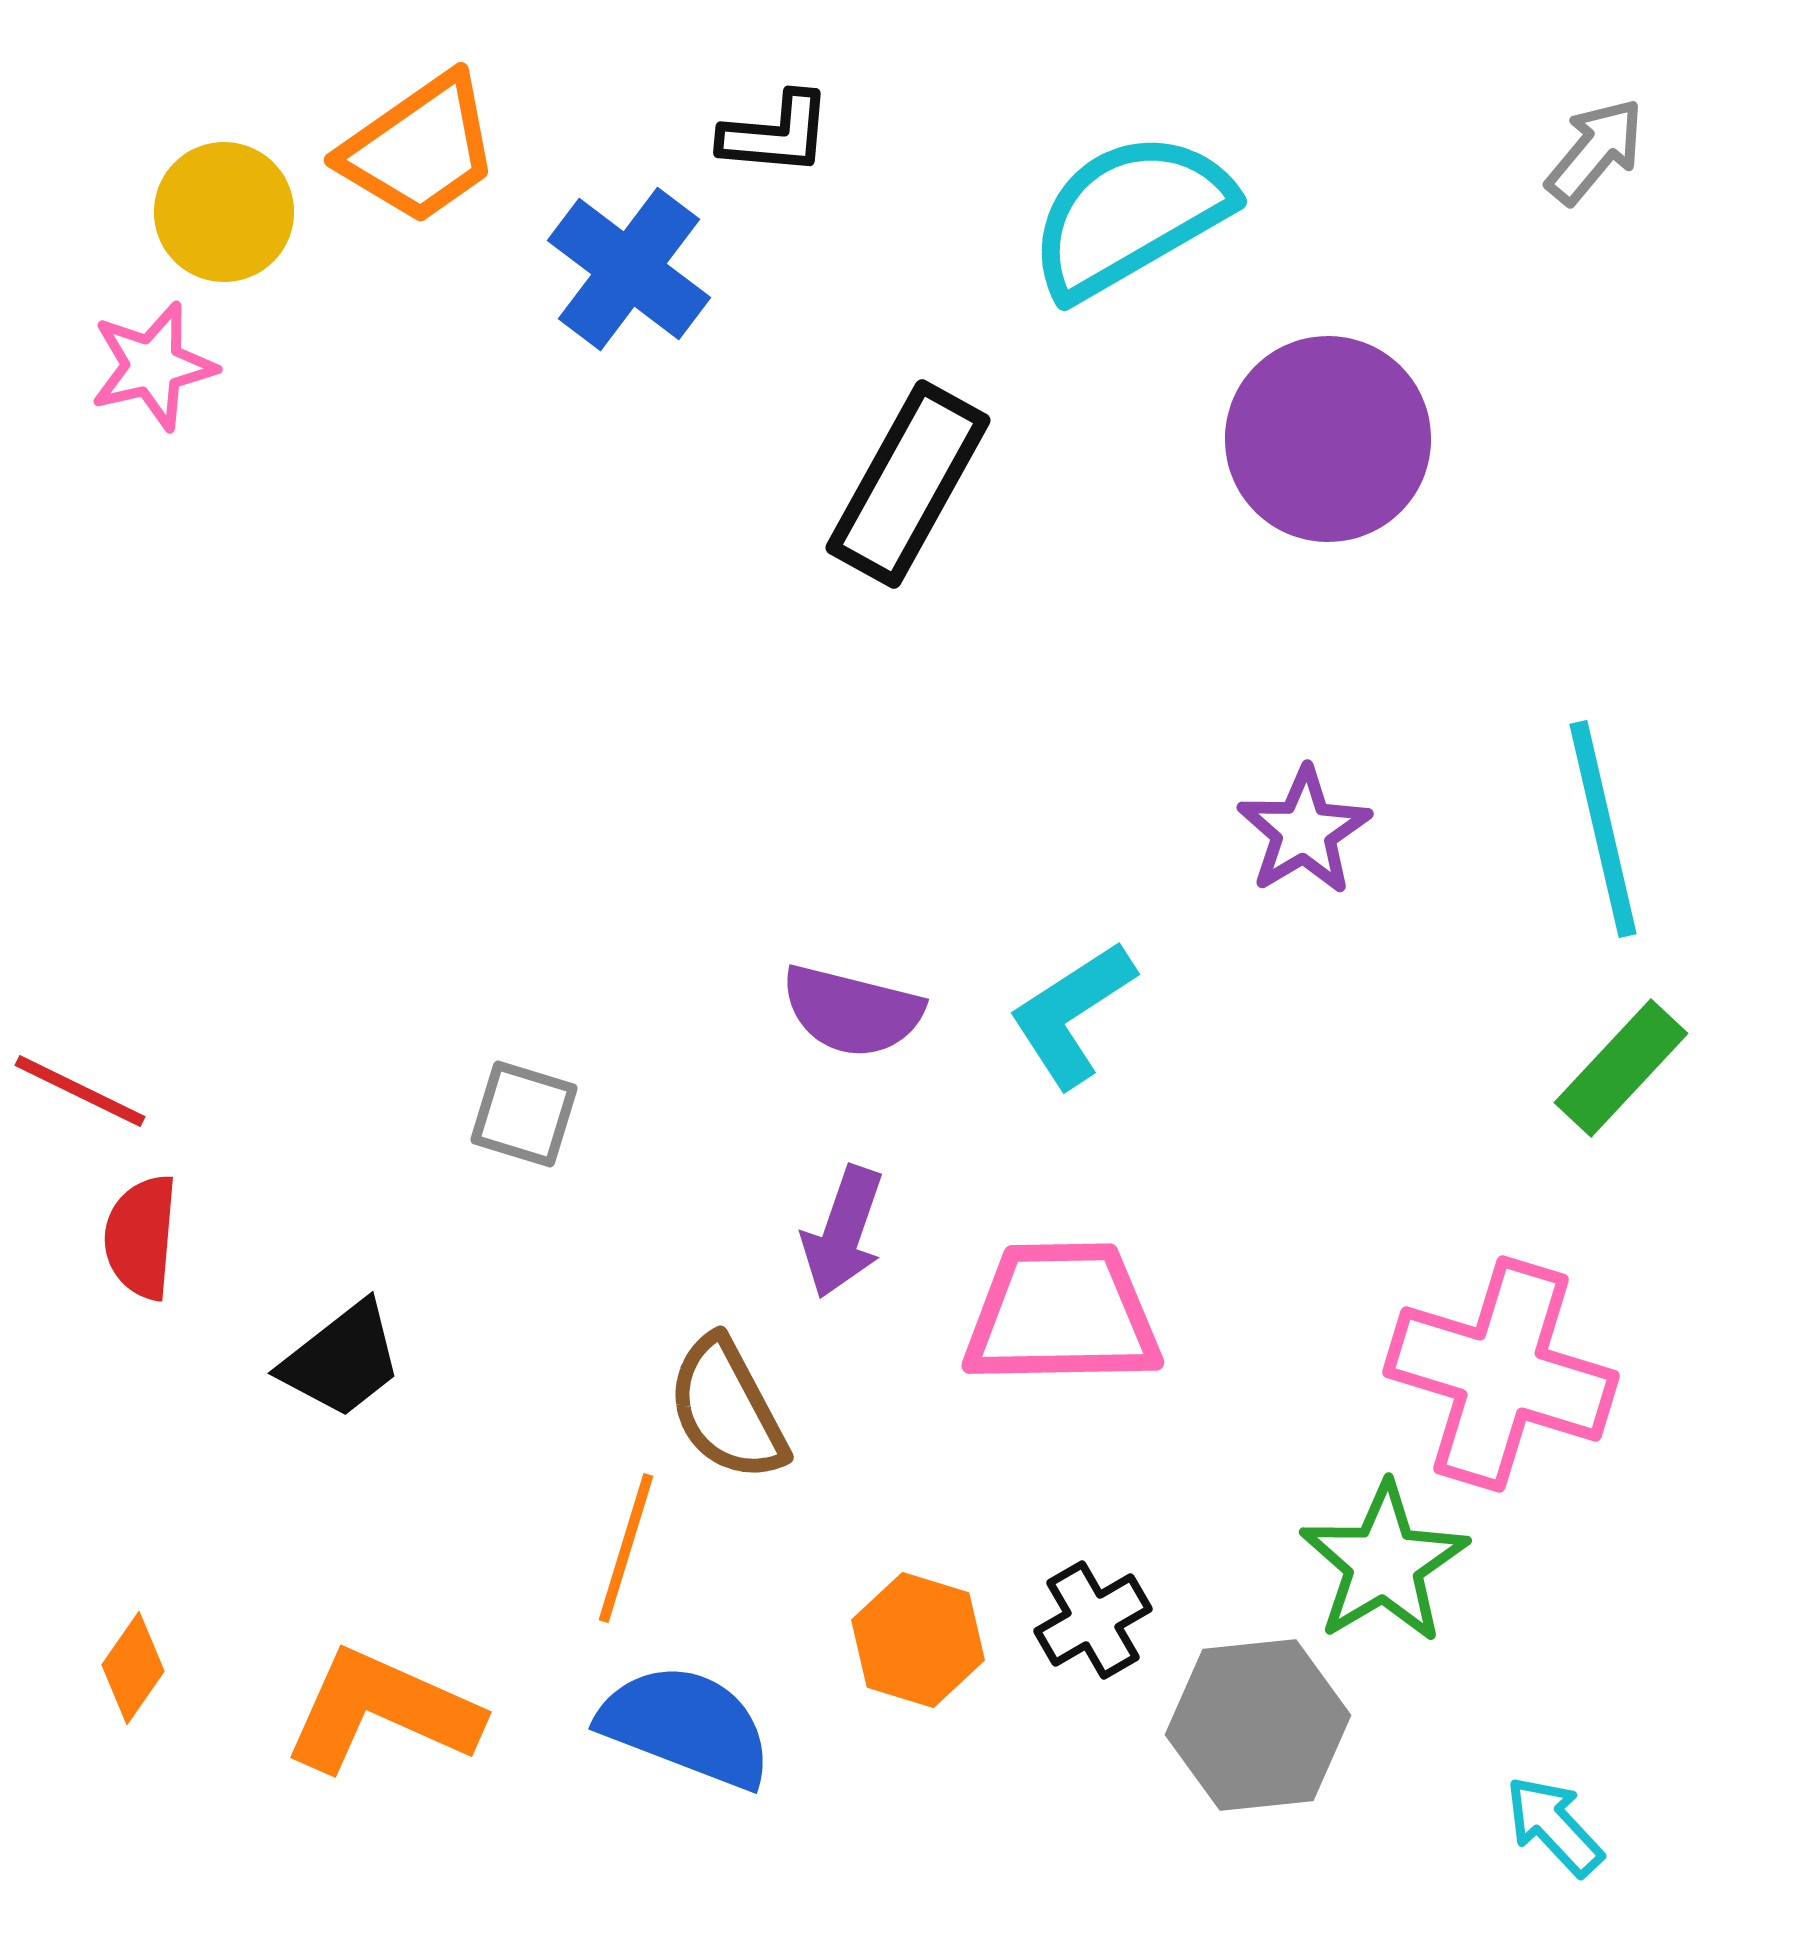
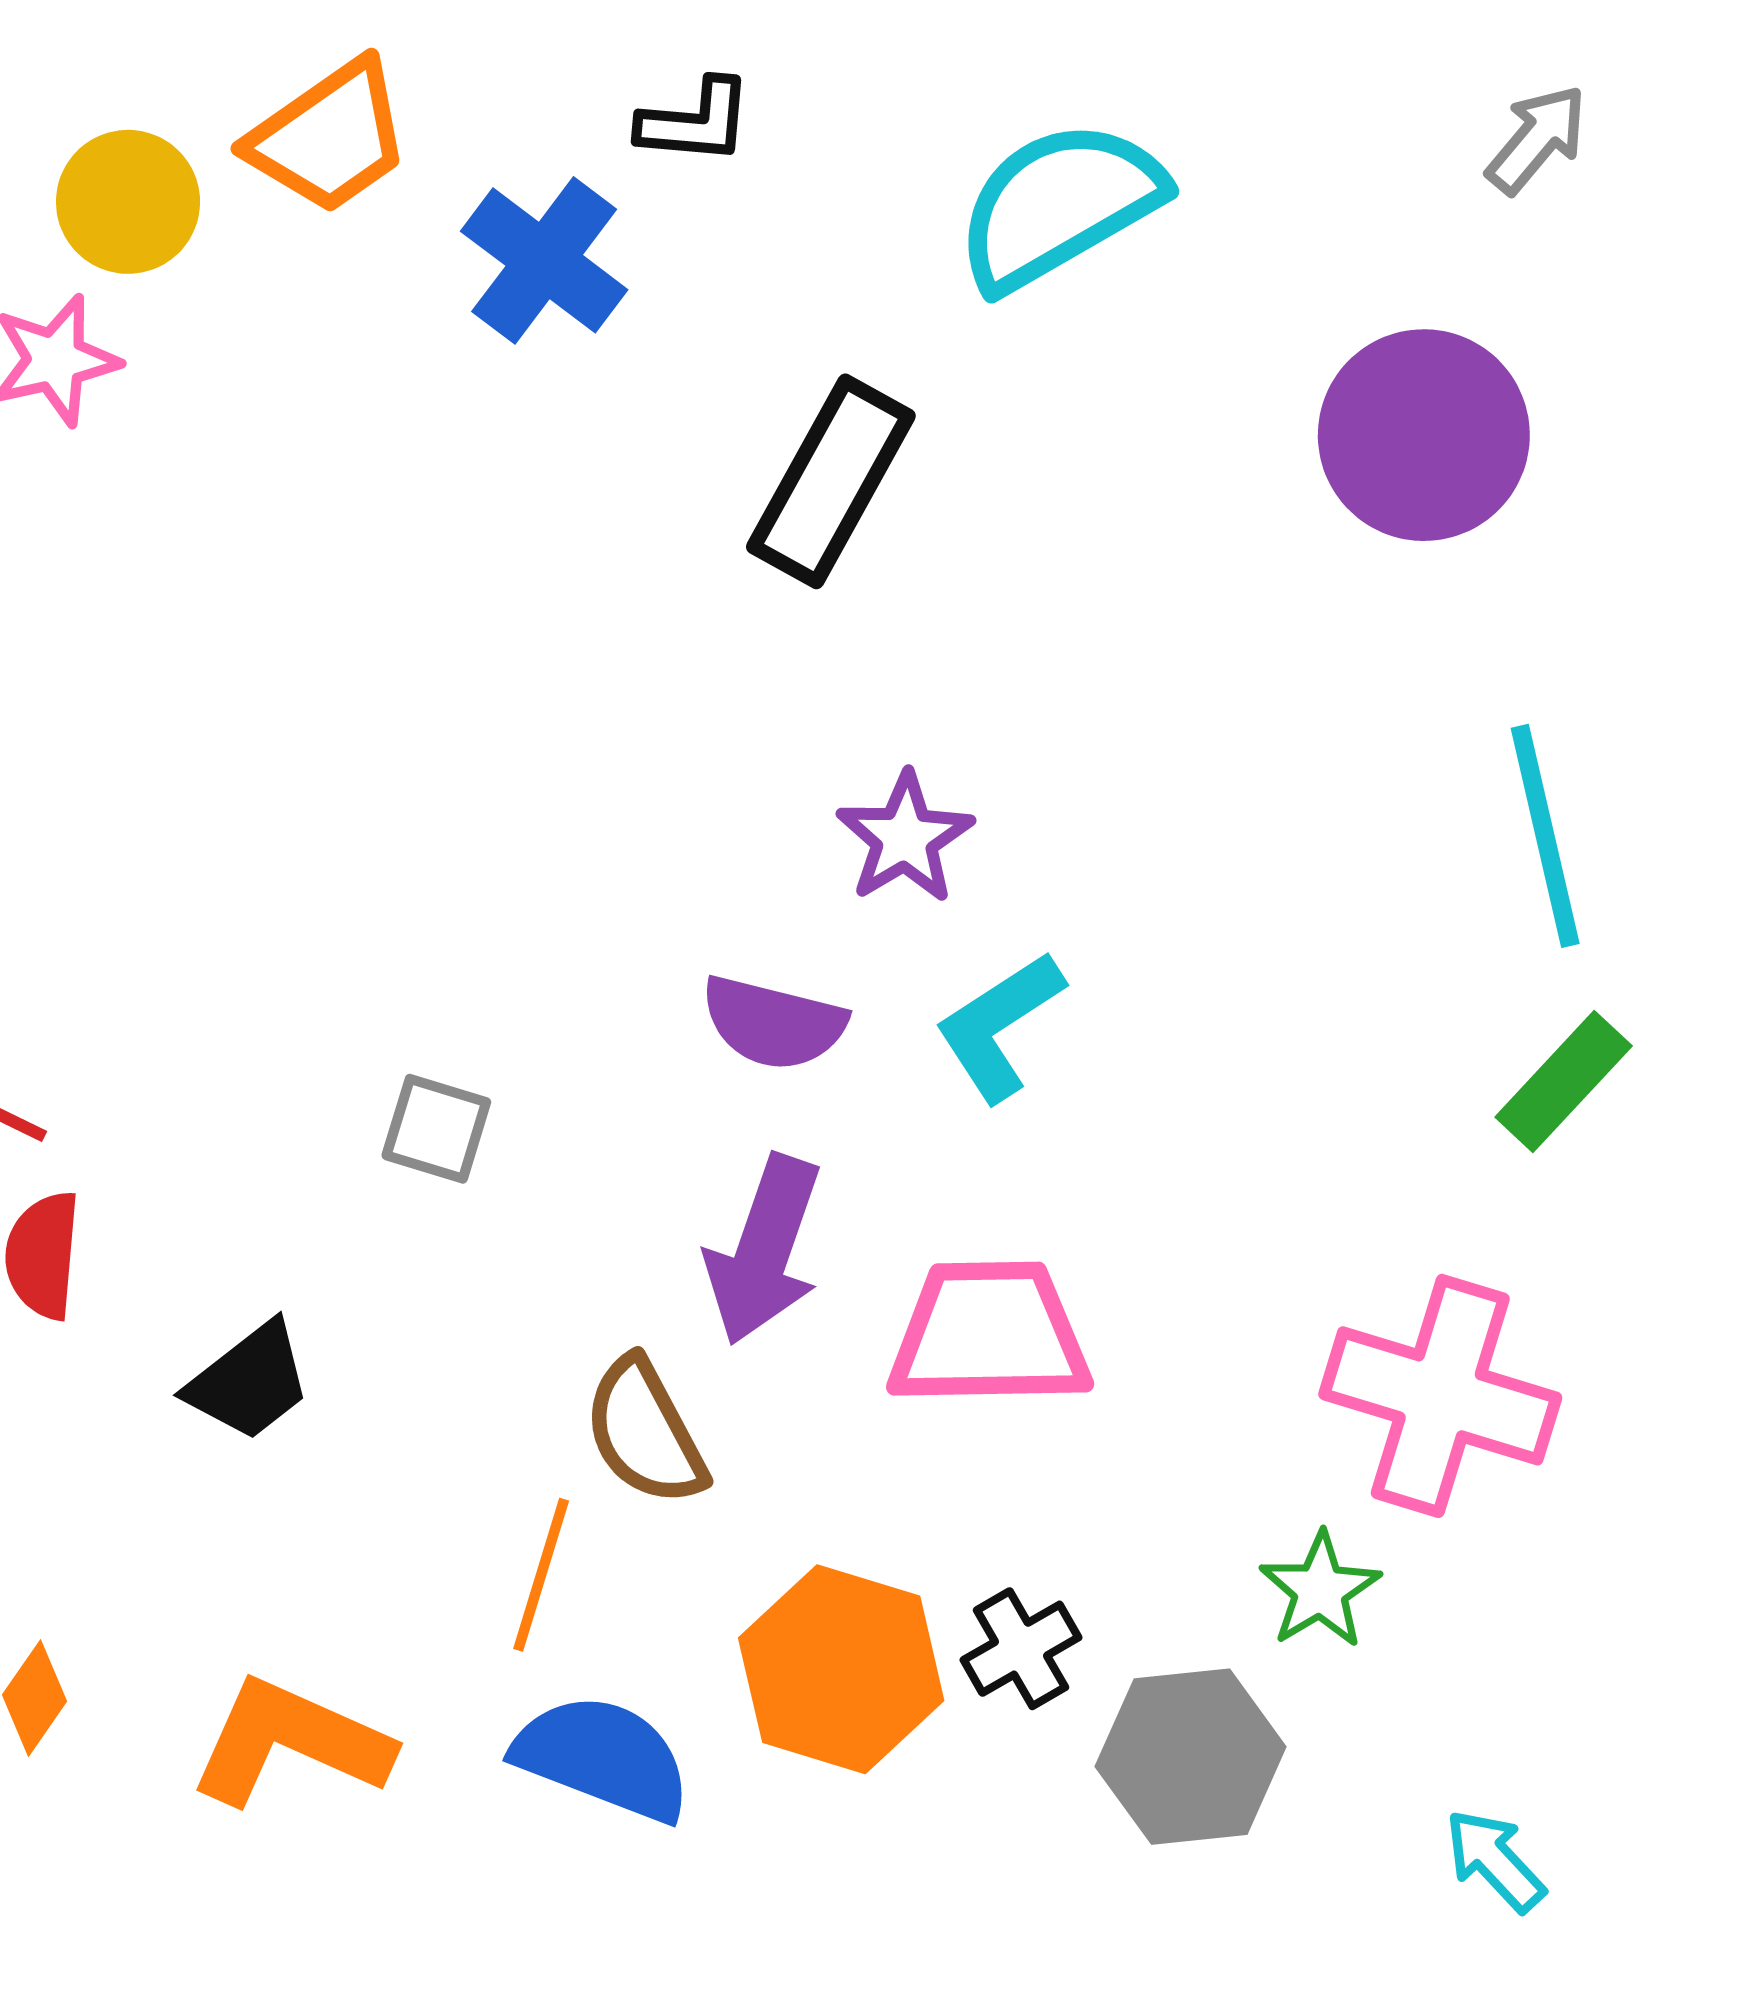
purple circle: (1328, 439) -> (1424, 435), moved
purple star: (1304, 831) -> (905, 838), moved
purple arrow: (843, 1232) -> (764, 1250), size x1.4
green star: (1384, 1563) -> (1320, 1590), size x0.7
orange hexagon: (918, 1640) -> (841, 1669), size x1.5

